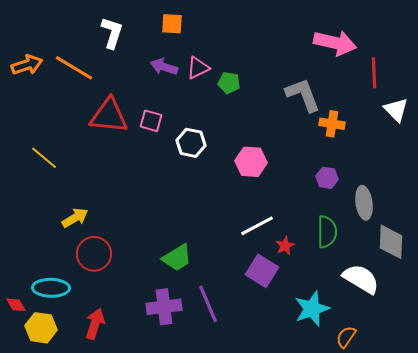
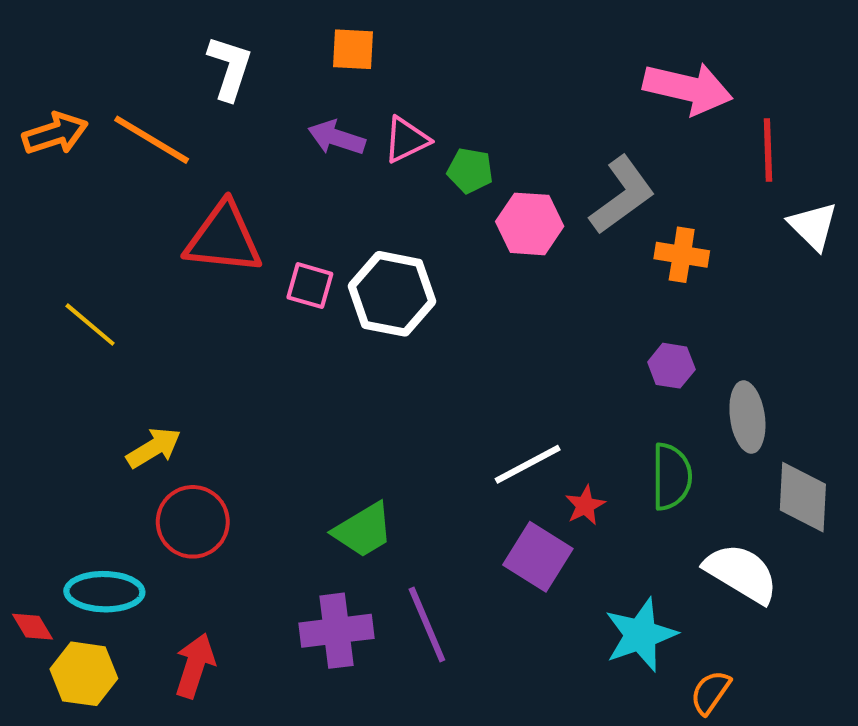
gray L-shape: (303, 95) -> (622, 195), turned 75
pink square: (151, 121) -> (310, 286), moved
white hexagon: (191, 143) -> (392, 294), size x1.4
pink hexagon: (251, 162) -> (530, 224), moved

